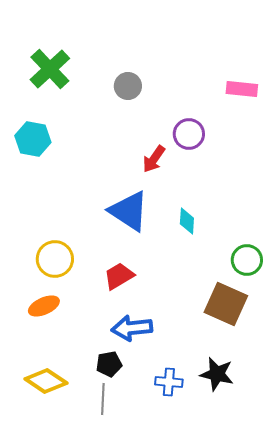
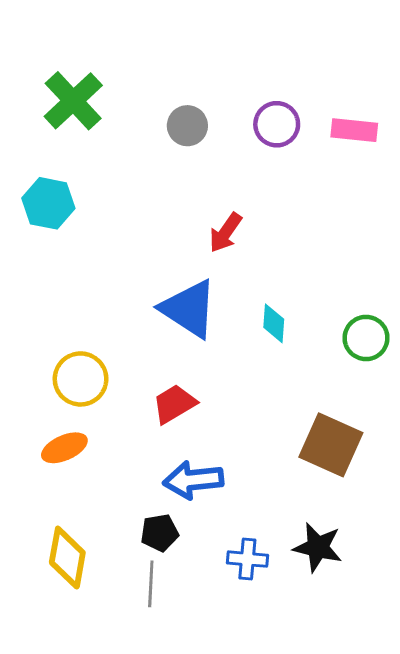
purple circle: (189, 134) -> (277, 124), moved
green circle: (247, 260) -> (366, 338), moved
yellow diamond: (46, 381) -> (67, 558), turned 66

